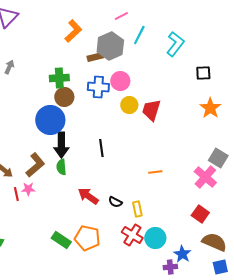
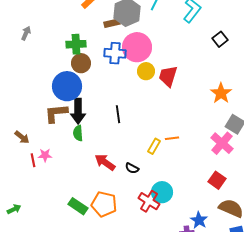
black square: (203, 73) -> (220, 39), turned -35
pink circle: (120, 81) -> (137, 47), size x1.5
orange star: (210, 108) -> (221, 93), moved
brown L-shape: (35, 165) -> (56, 113), moved, turned -145
yellow rectangle: (137, 209) -> (154, 146), moved, turned 42
cyan circle: (155, 238) -> (162, 192), moved

